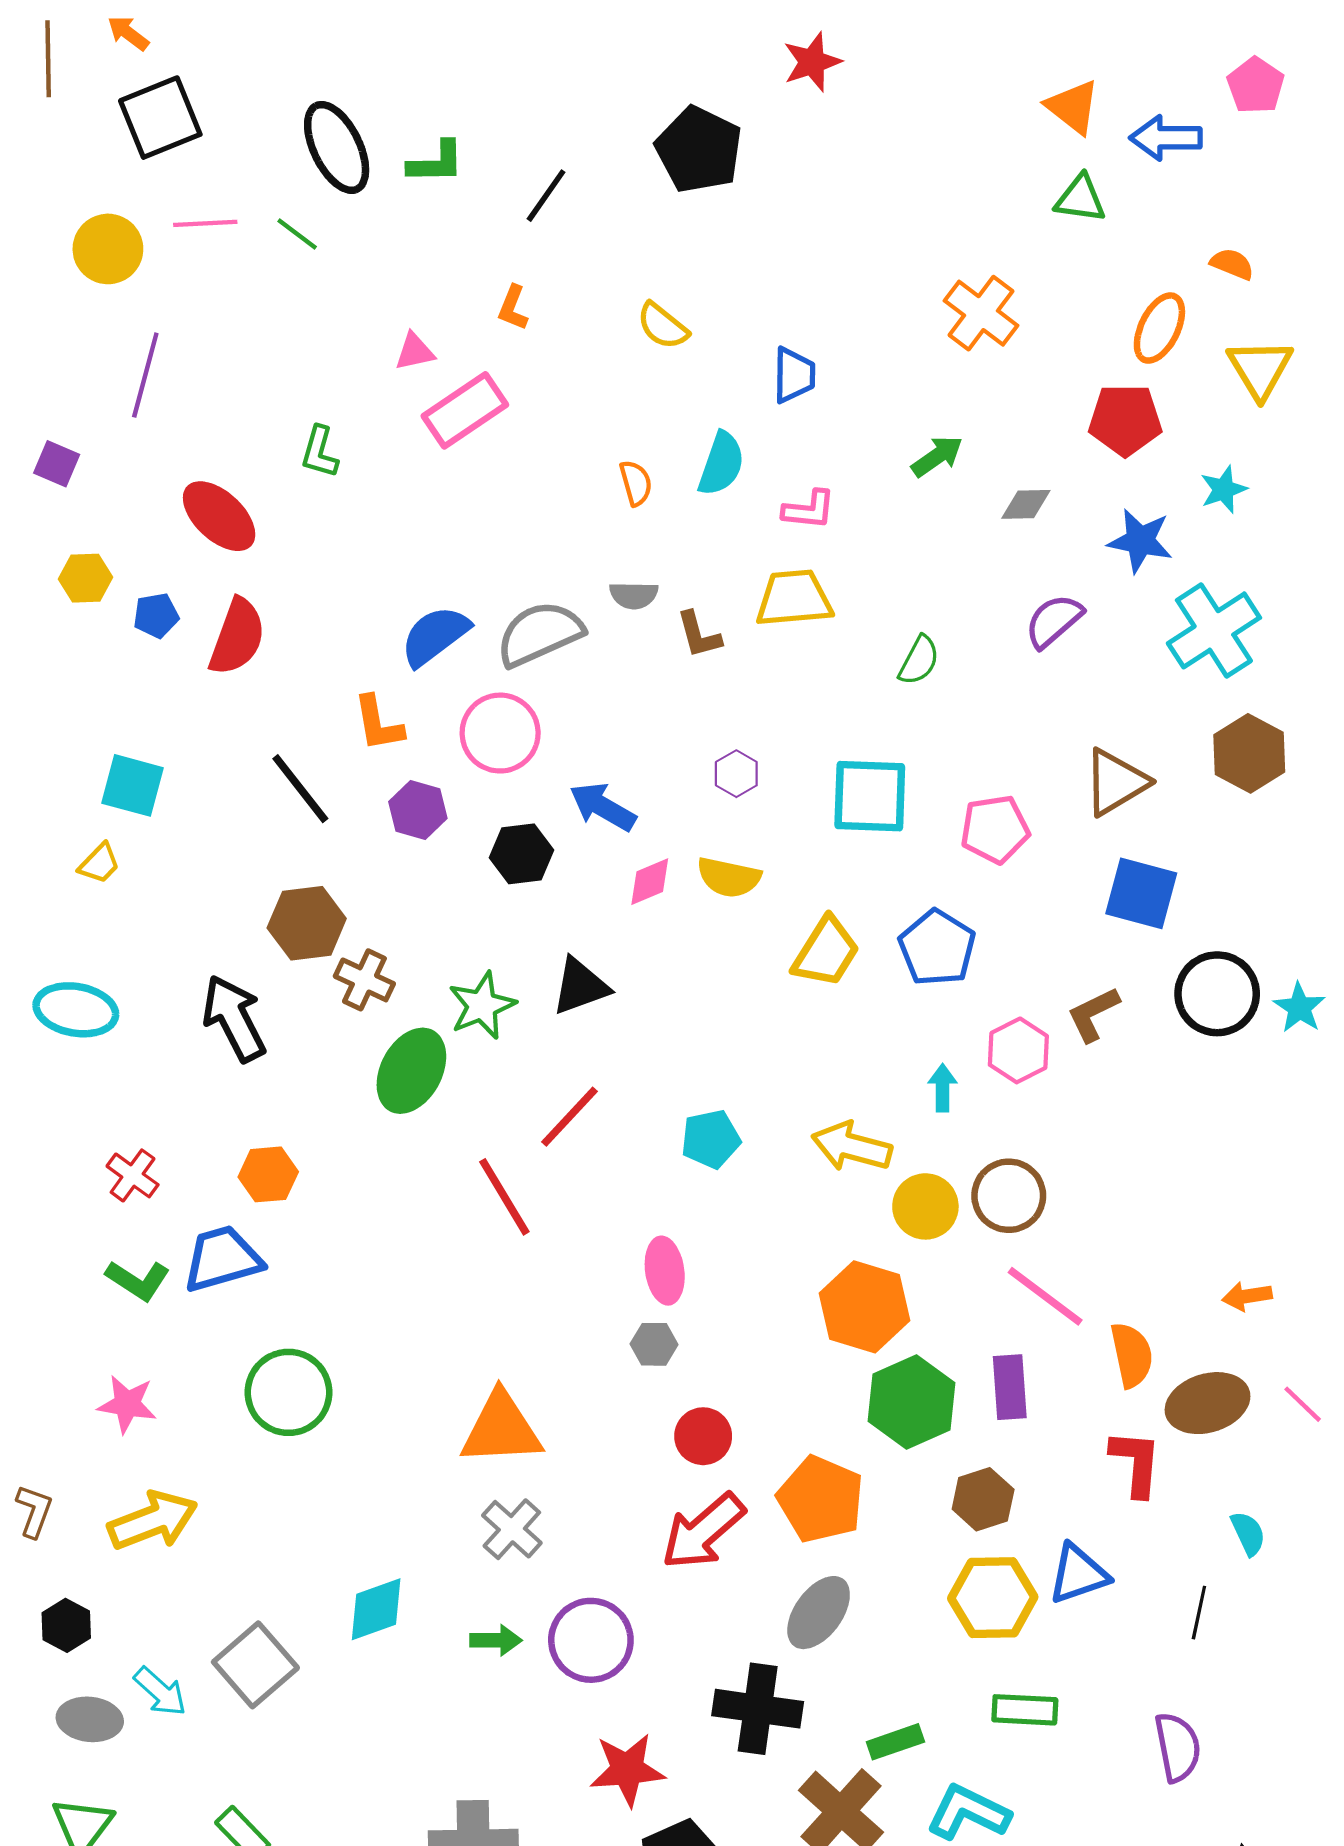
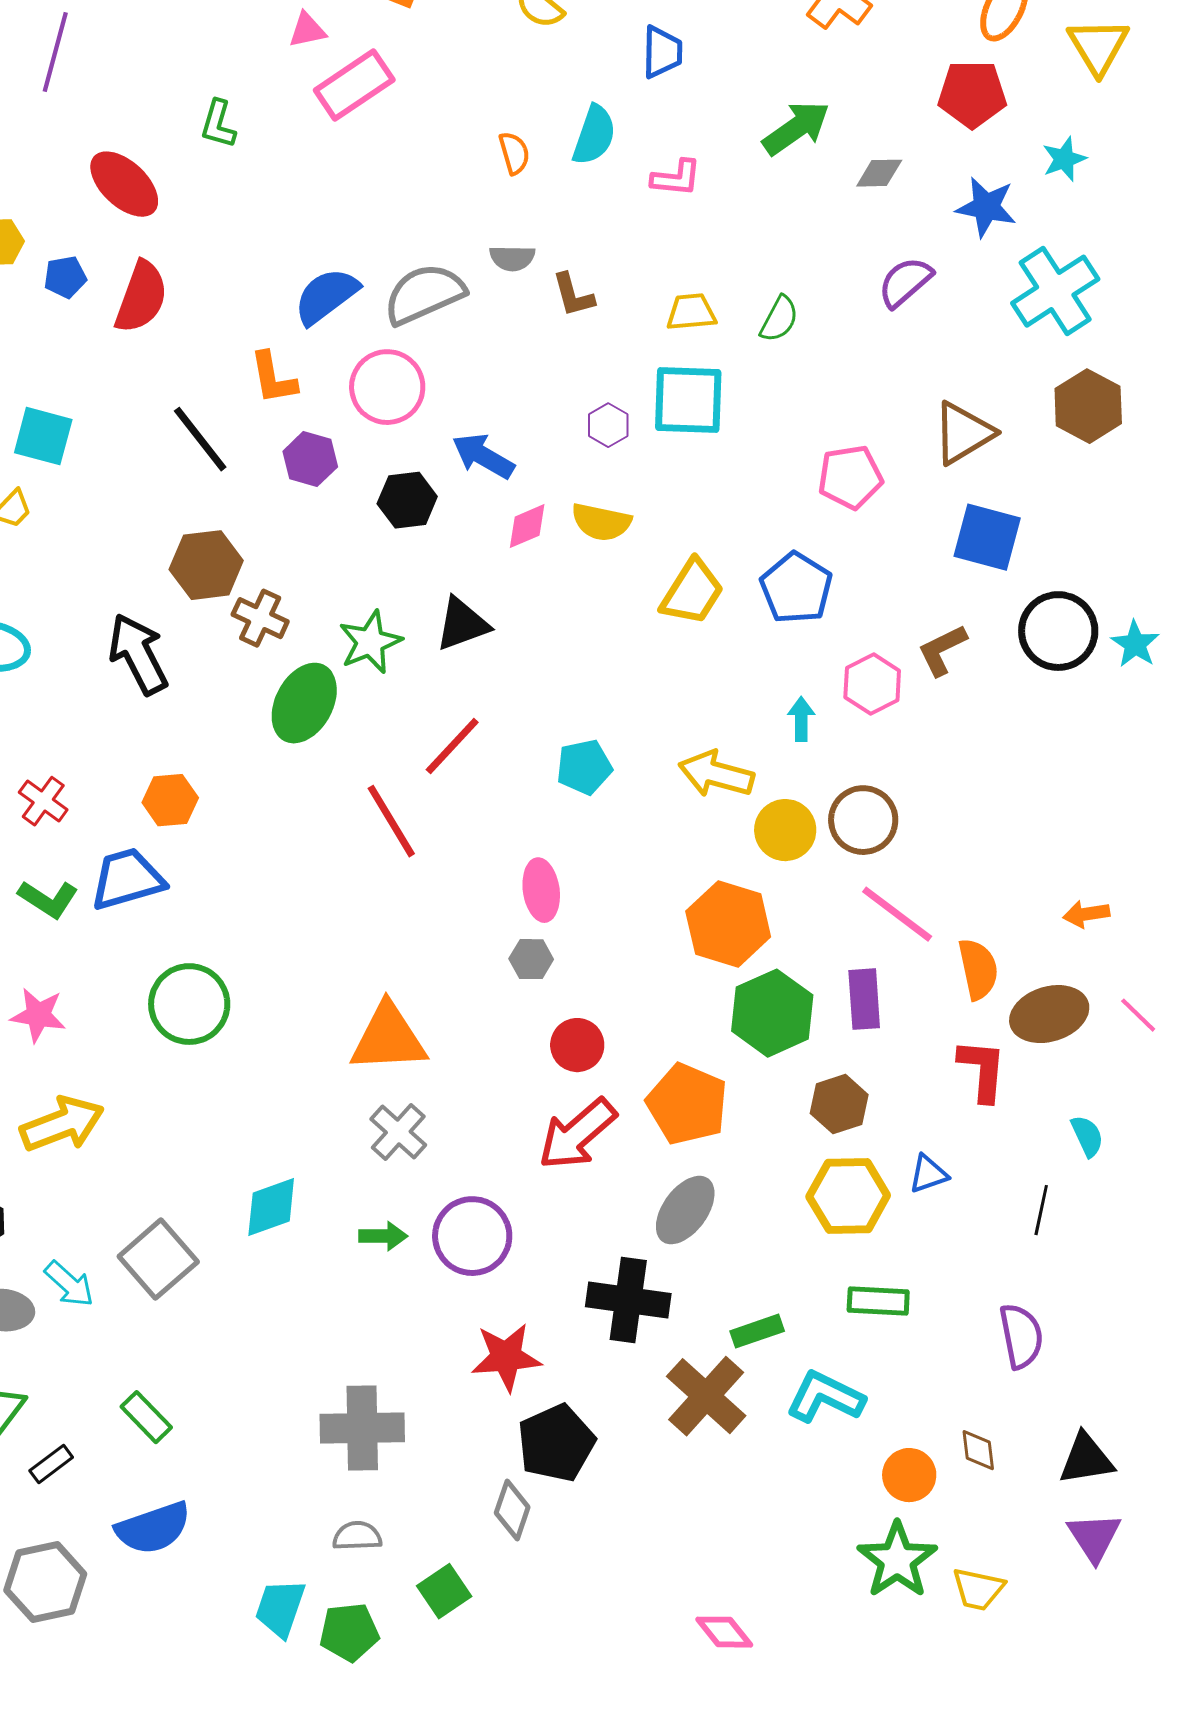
green arrow: (937, 456) -> (796, 128), size x1.4
yellow trapezoid: (794, 598) -> (691, 312), moved, size x0.7
cyan square: (870, 796) -> (688, 400), moved
blue triangle: (1078, 1574) -> (928, 1174), size x0.7

